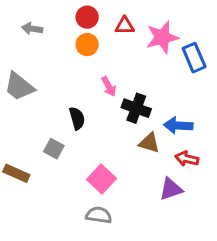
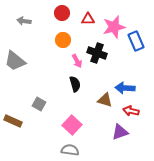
orange circle: (87, 45) -> (63, 40), moved
black cross: (136, 108) -> (97, 53), moved
black semicircle: (77, 118) -> (75, 84), moved

